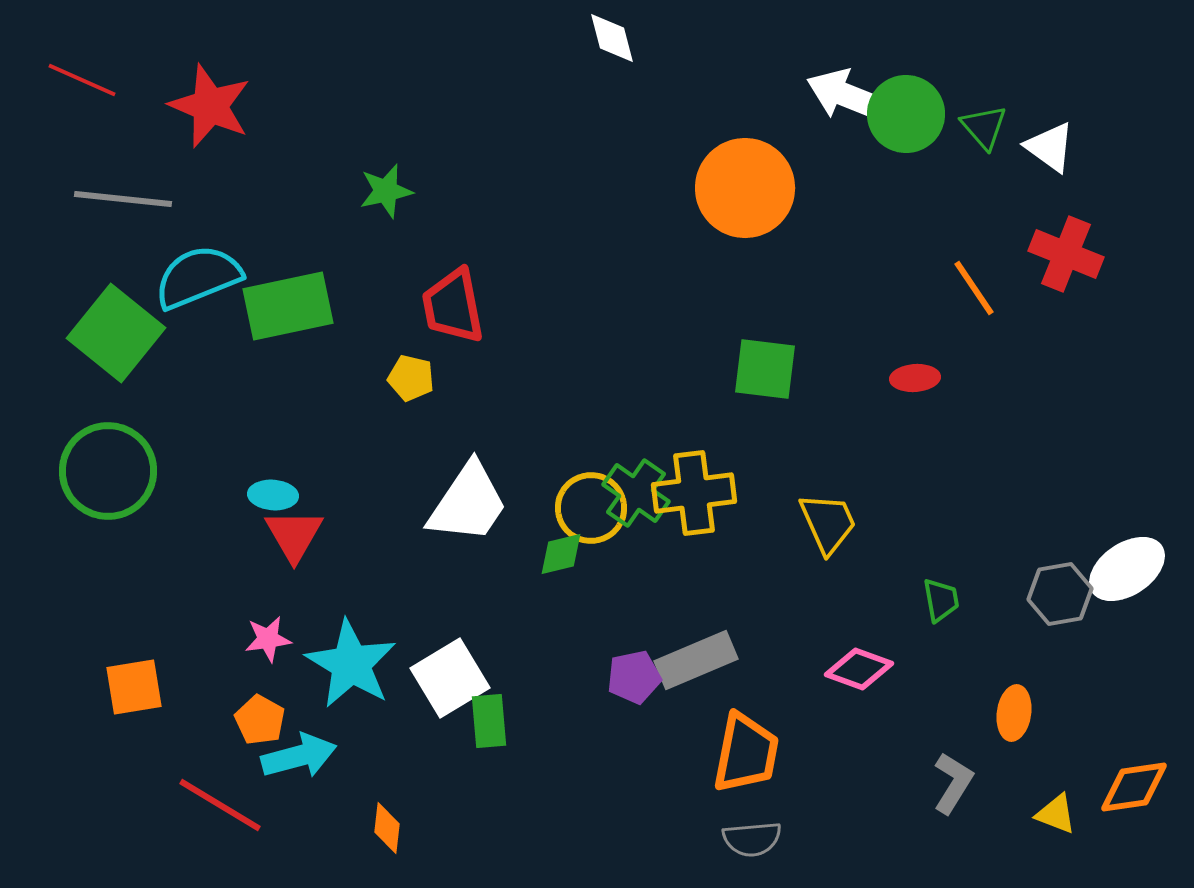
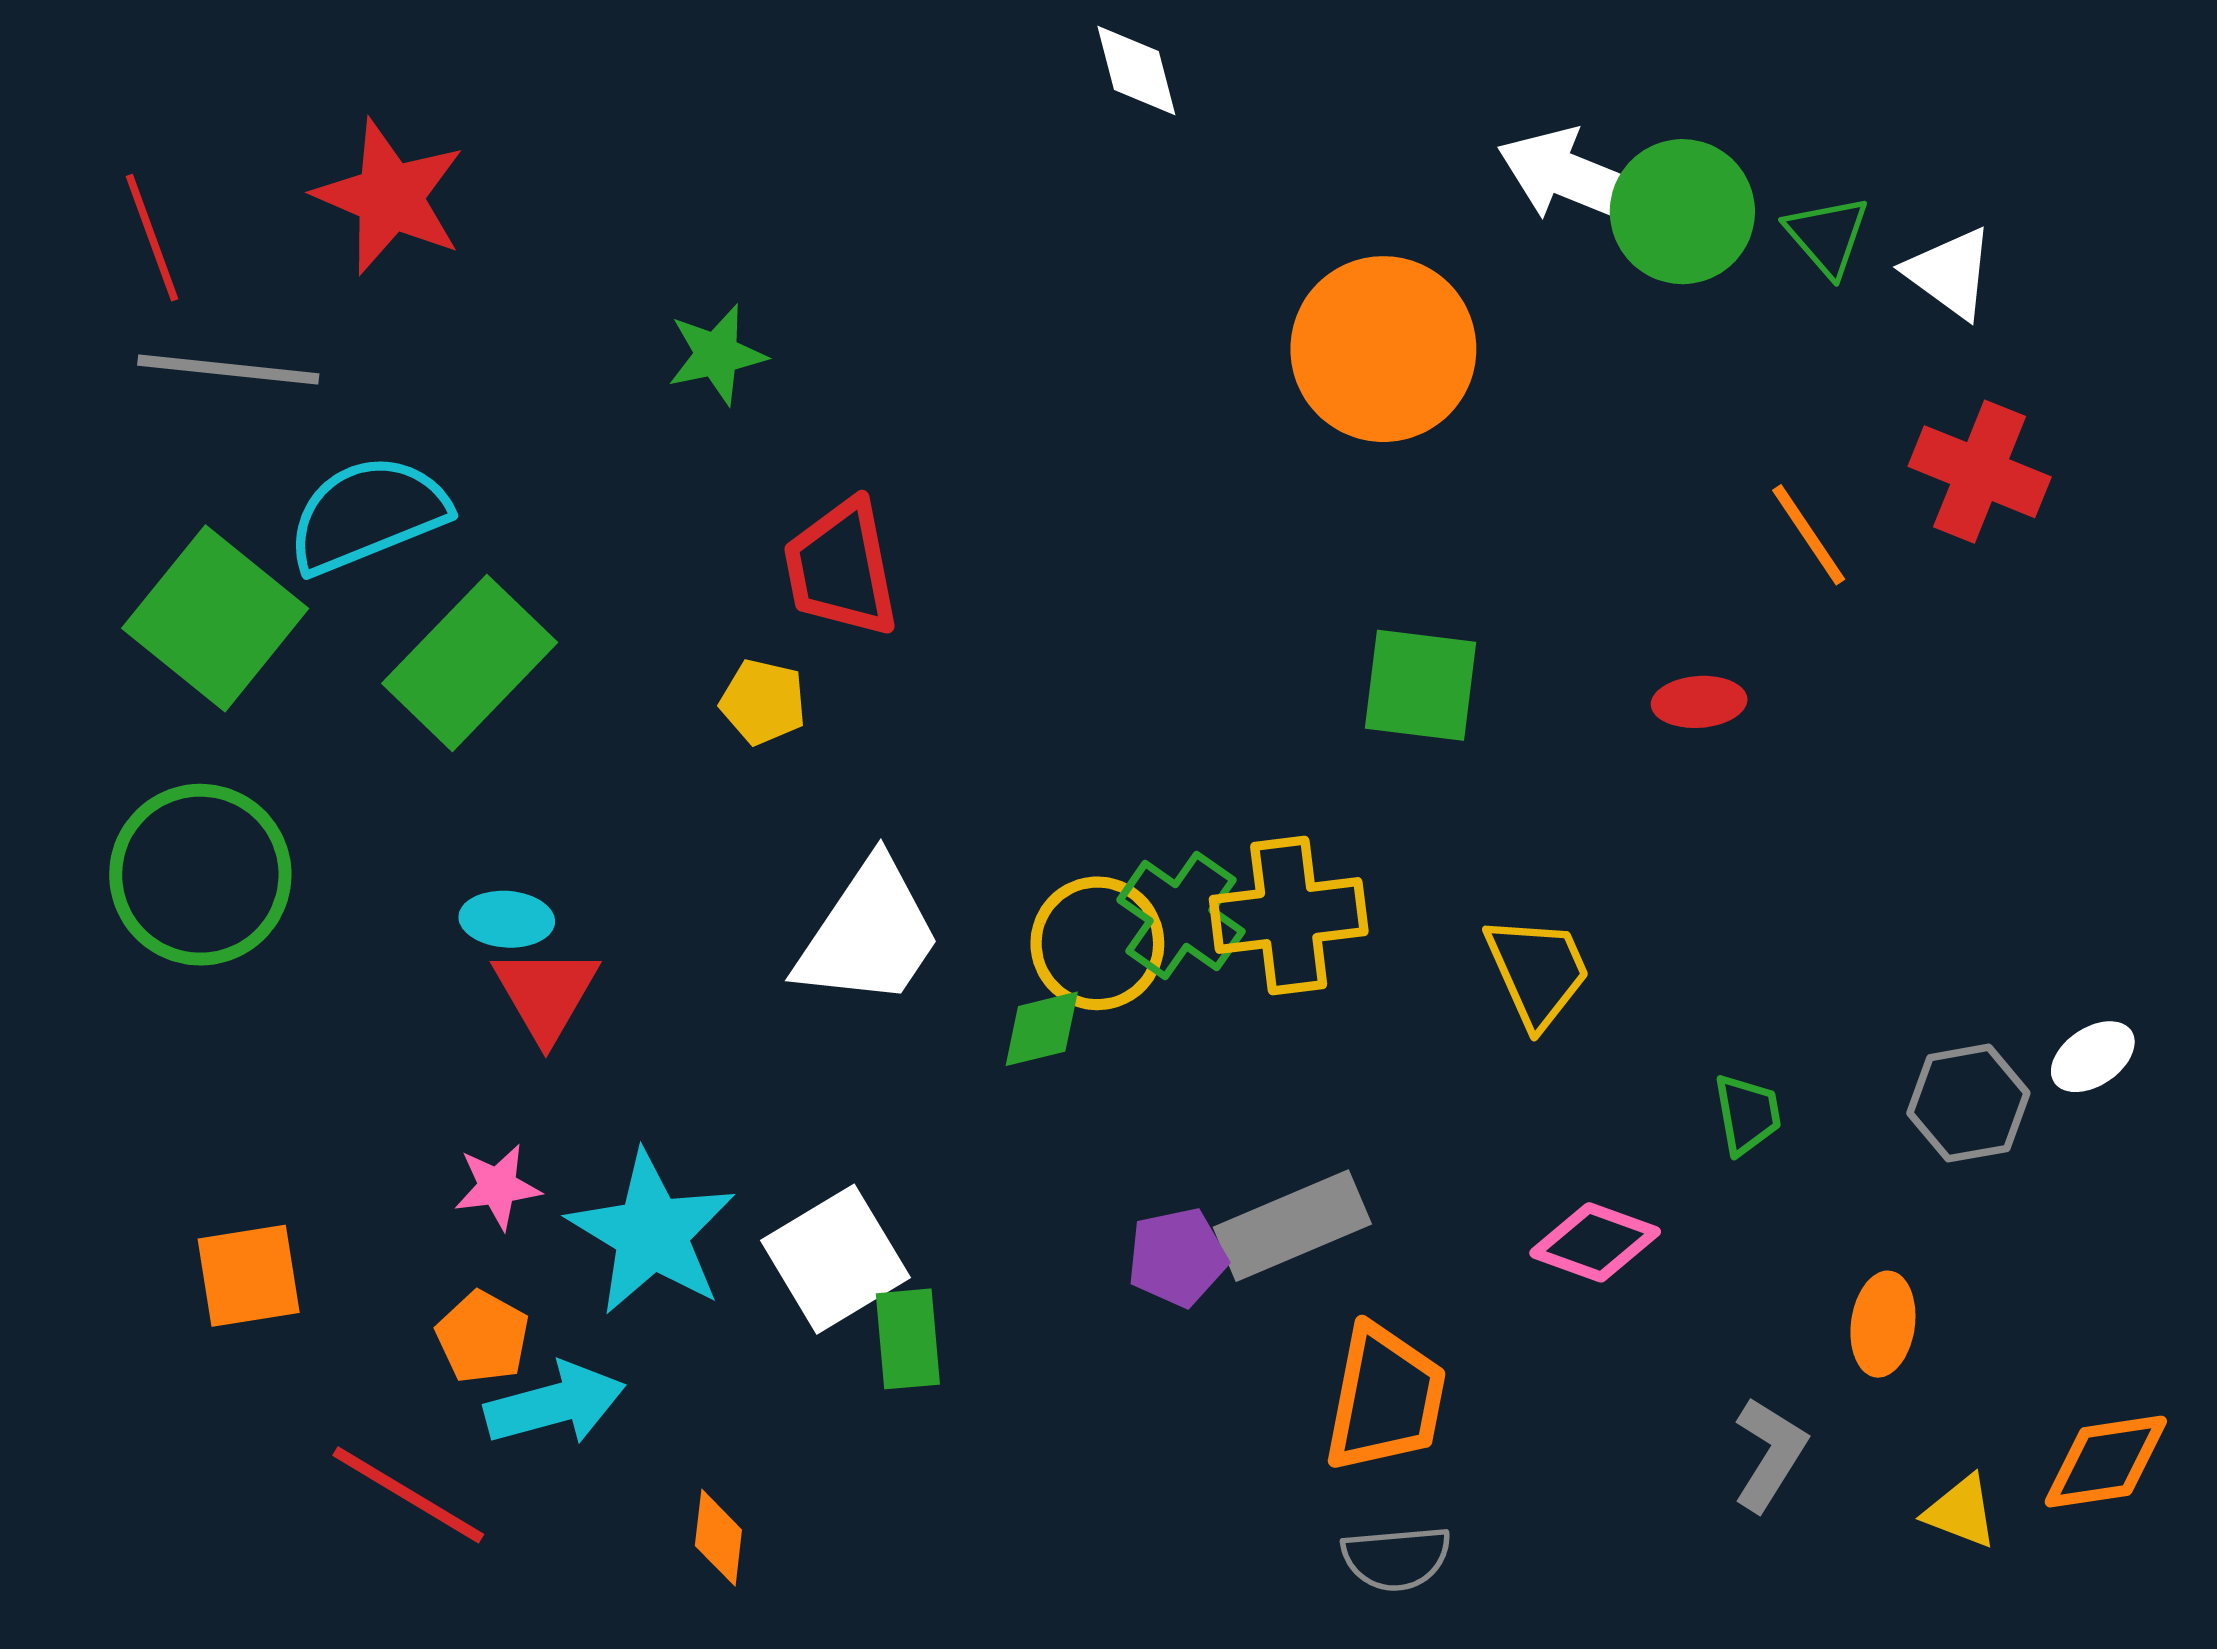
red line: (82, 80) -> (152, 238), moved, turned 46
green rectangle: (288, 306) -> (470, 663), moved, turned -34
white ellipse: (1127, 569) -> (2093, 1057), size x0.6

